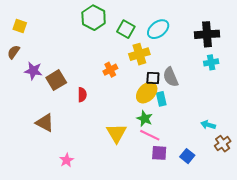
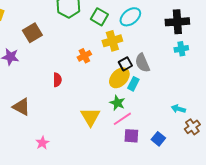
black square: (153, 78) -> (125, 64), turned -32
brown square: (56, 80) -> (32, 33), moved
cyan rectangle: (161, 99) -> (133, 84), turned 40
pink line: (150, 135) -> (122, 119), turned -60

